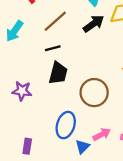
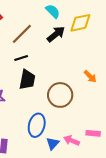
pink arrow: (102, 134) -> (72, 140), moved, turned -126

